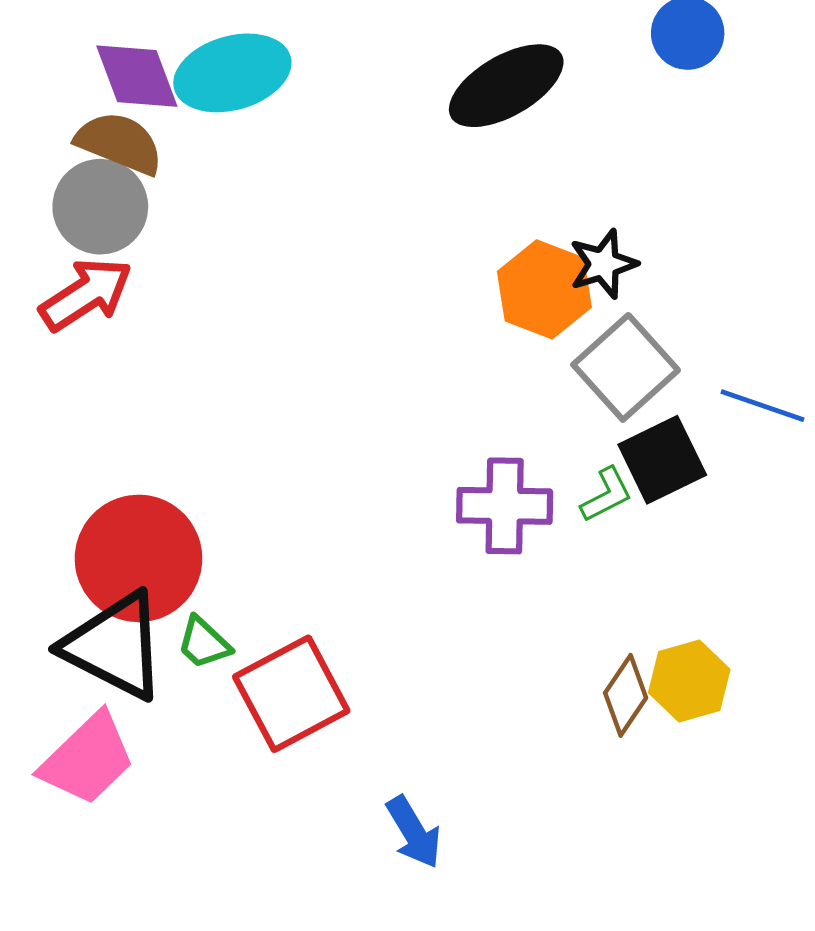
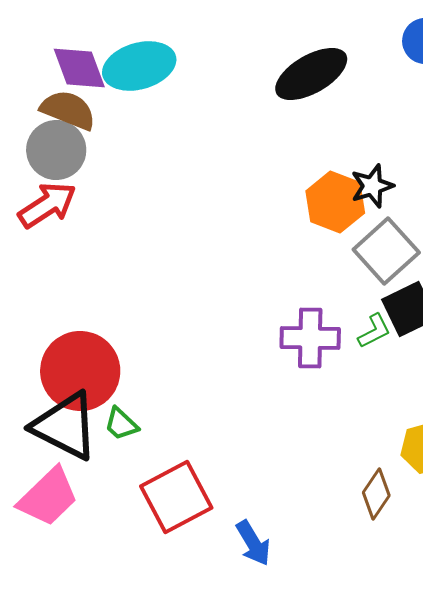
red square: (291, 694) -> (176, 497), moved
brown diamond: (626, 695) -> (376, 494), moved

